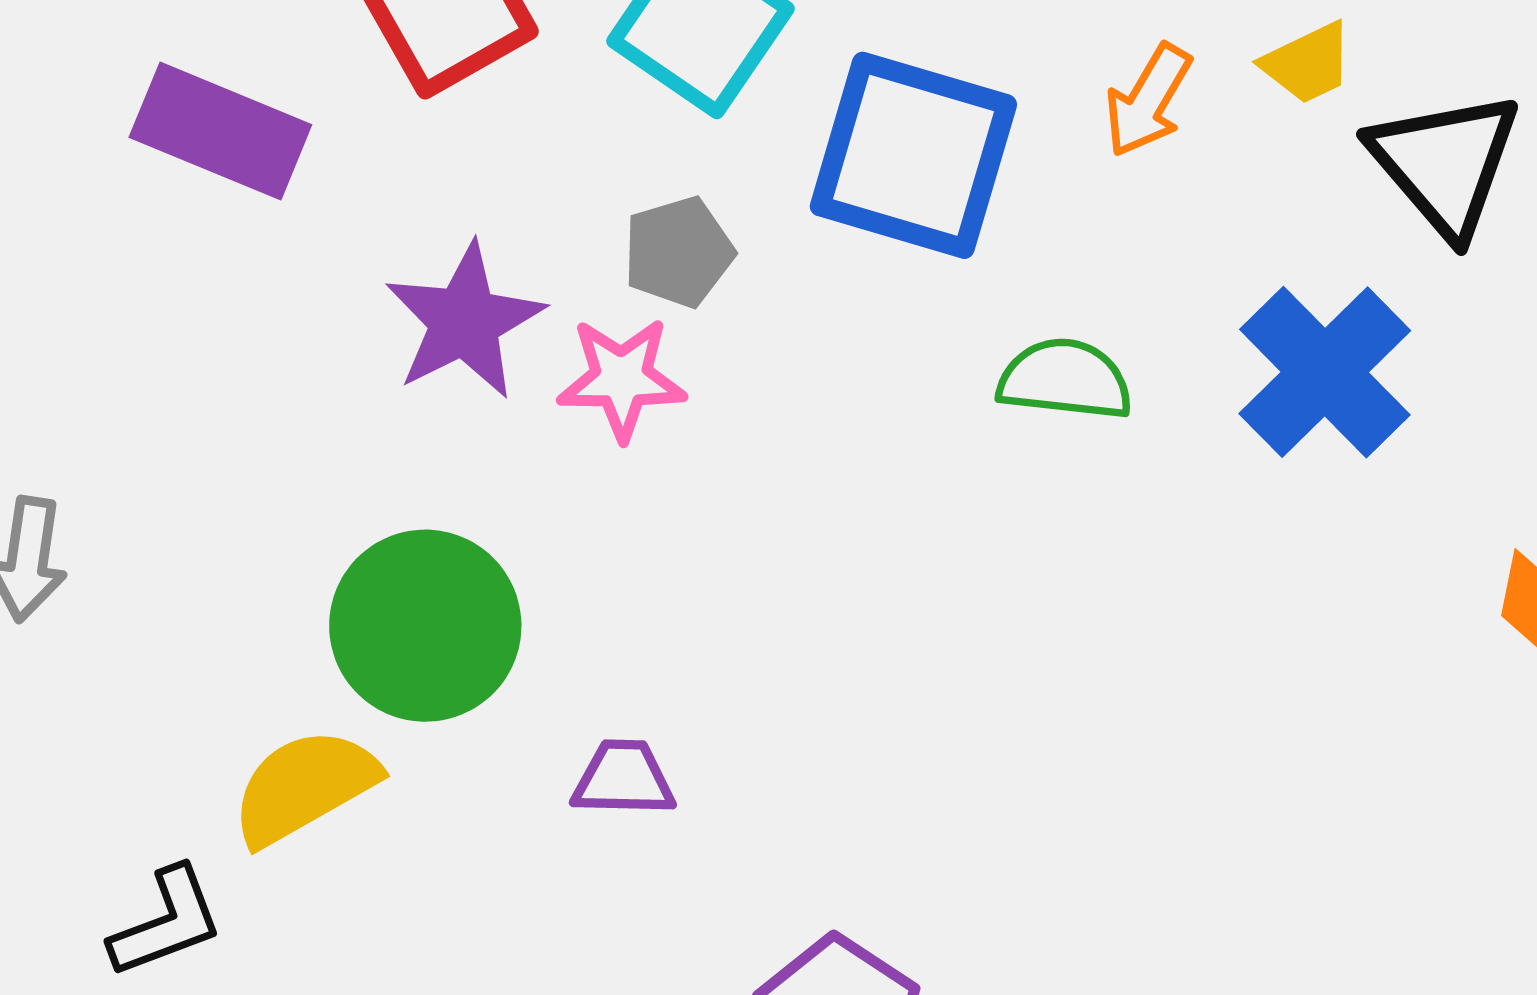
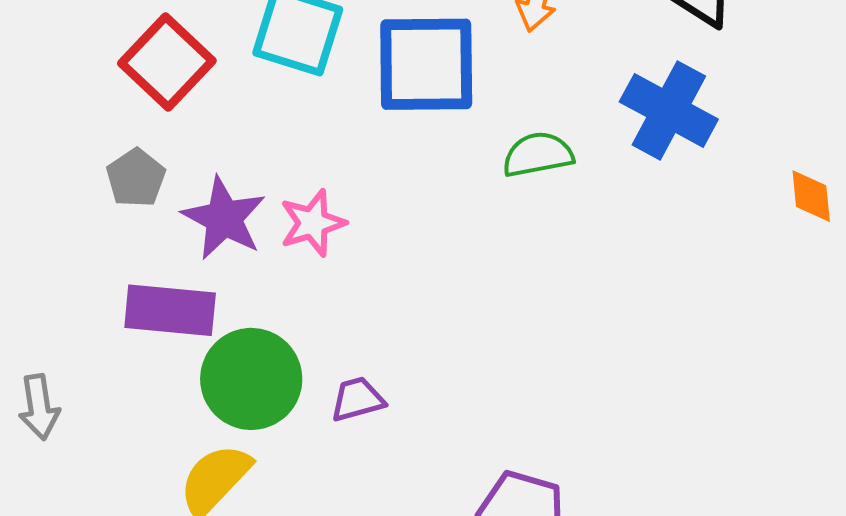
purple rectangle: (220, 131) -> (170, 310), moved
gray pentagon: (678, 252) -> (136, 178), moved
purple trapezoid: (623, 779) -> (357, 399), moved

